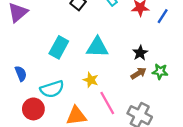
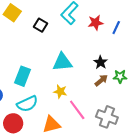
cyan rectangle: (59, 47) -> (23, 76), moved

